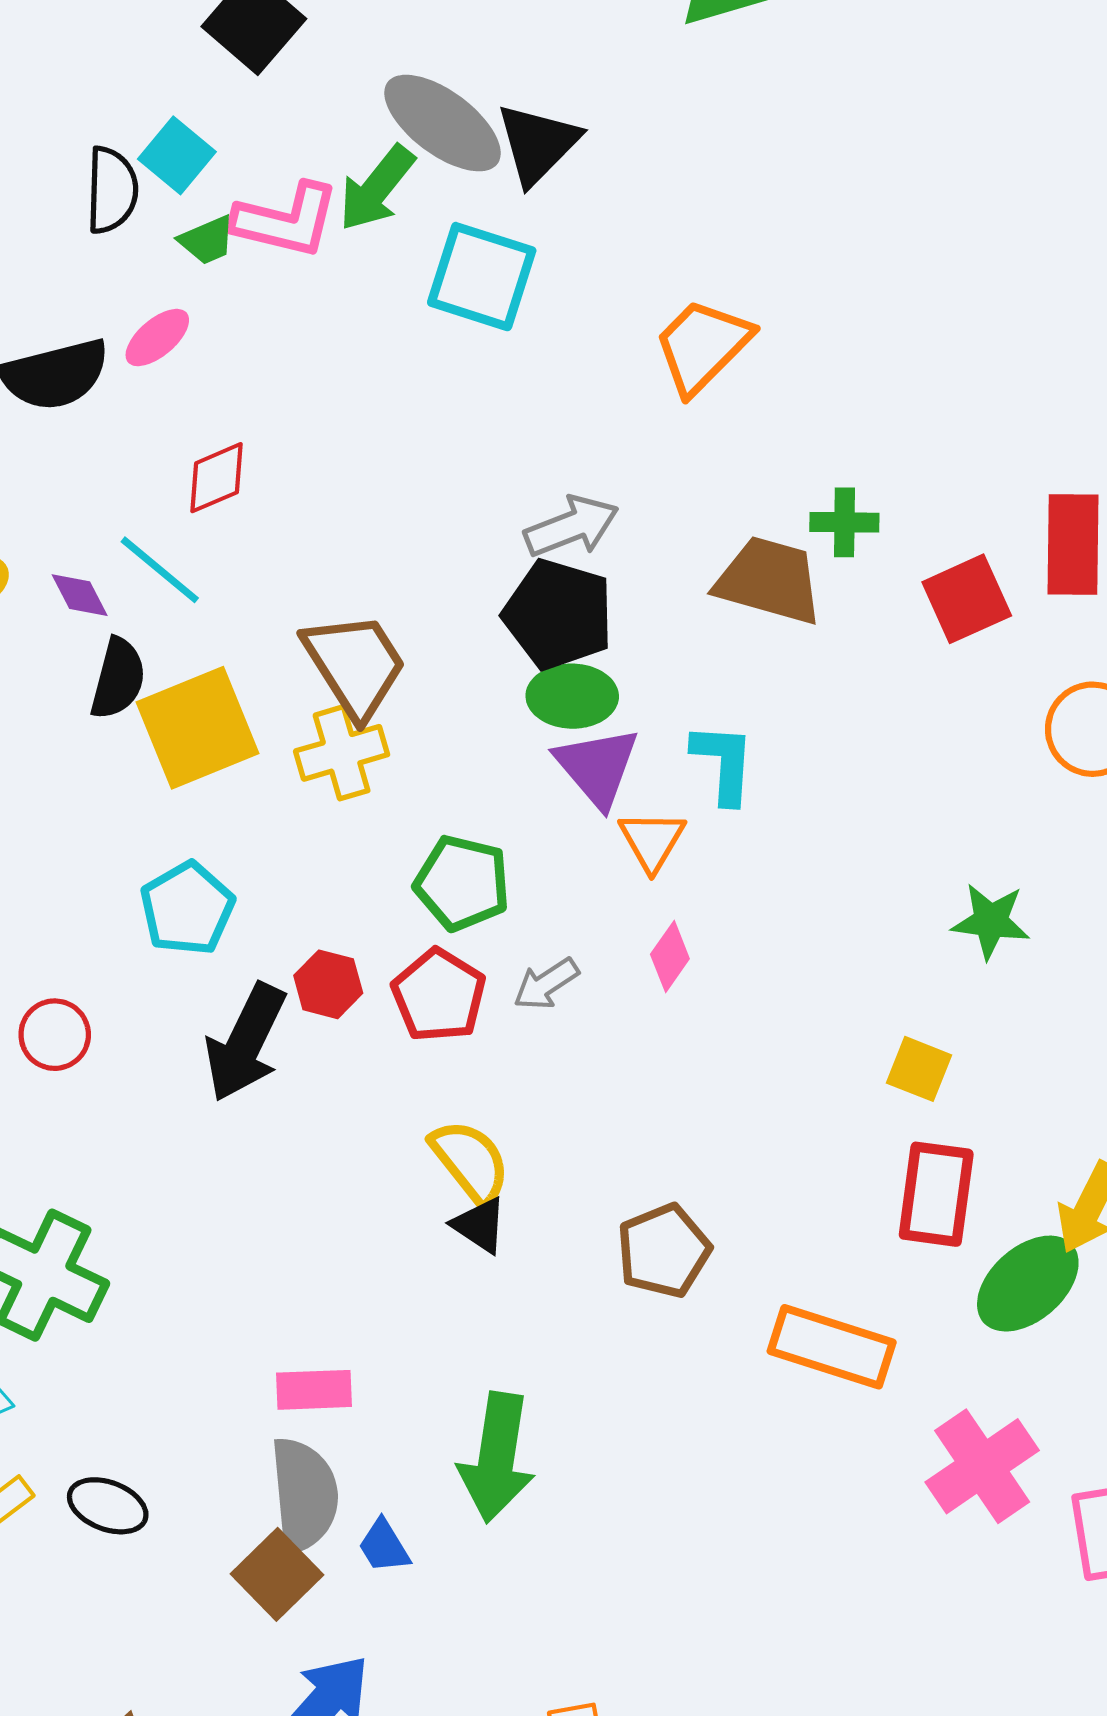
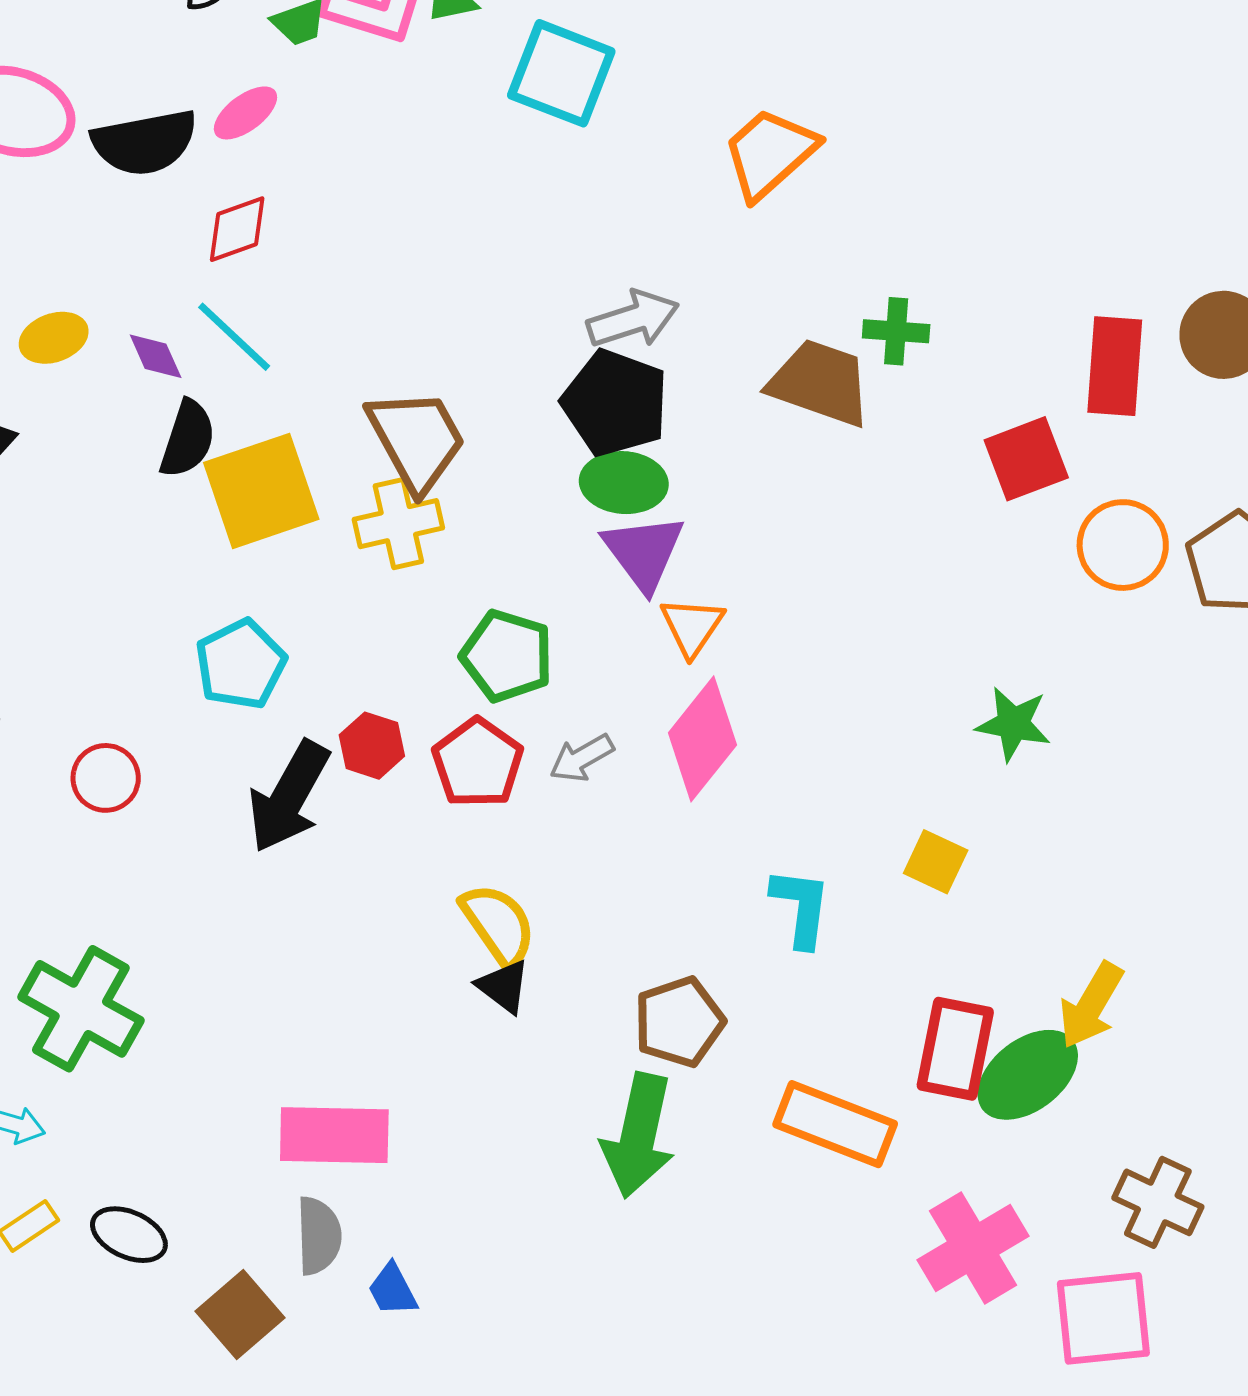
red diamond: (217, 478) -> (237, 229), moved
red square: (967, 599) -> (1026, 459), moved
cyan L-shape: (723, 763) -> (801, 907), moved
pink diamond: (670, 956) -> (702, 739), size x1.8
red rectangle: (936, 1194) -> (955, 1049), moved
pink rectangle: (314, 1390) -> (334, 1135), size x1.5
green arrow: (497, 1457) -> (638, 1136), moved
gray semicircle: (304, 1495) -> (319, 1236), size x0.7
brown square: (277, 1574) -> (240, 1315), moved

